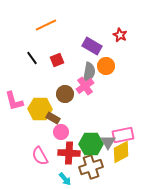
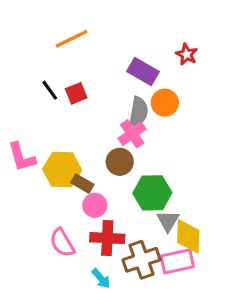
red square: (57, 60) -> (76, 93), moved
brown circle: (65, 94) -> (120, 162), moved
pink rectangle: (123, 135) -> (177, 261), moved
green hexagon: (91, 144) -> (152, 193), moved
yellow diamond: (121, 152) -> (188, 236), turned -60

